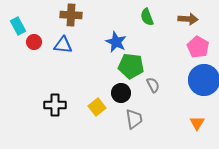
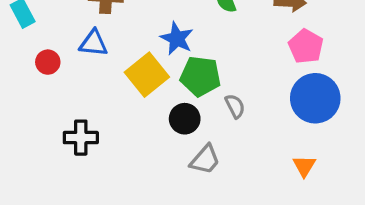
red circle: (34, 42) -> (48, 62), moved
yellow square: (97, 107) -> (147, 75), moved, size x1.5
gray trapezoid: (134, 119) -> (205, 160), turned 50

